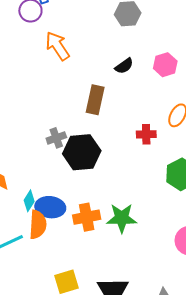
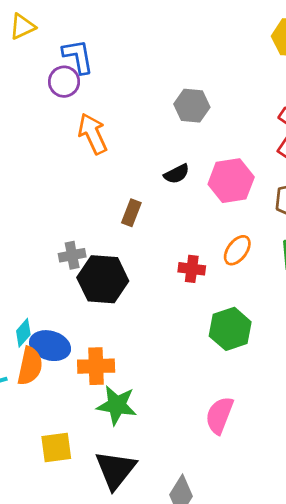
pink hexagon: (165, 65) -> (231, 181), size x1.4
brown rectangle: (95, 100) -> (131, 213), size x0.7
green star: (122, 218) -> (117, 405), moved

